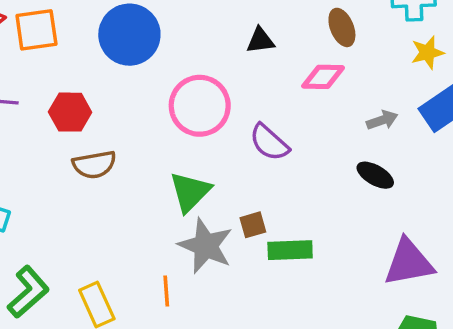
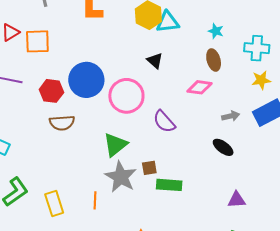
blue circle: (129, 35) -> (86, 80), moved
black triangle: (260, 40) -> (155, 61), moved, turned 42
purple triangle: (409, 262) -> (237, 200), size x0.6

